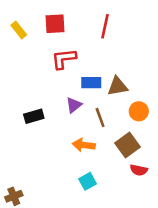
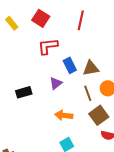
red square: (55, 24) -> (41, 18), turned 36
blue rectangle: (91, 83) -> (70, 65), turned 63
brown line: (100, 118) -> (88, 93), moved

